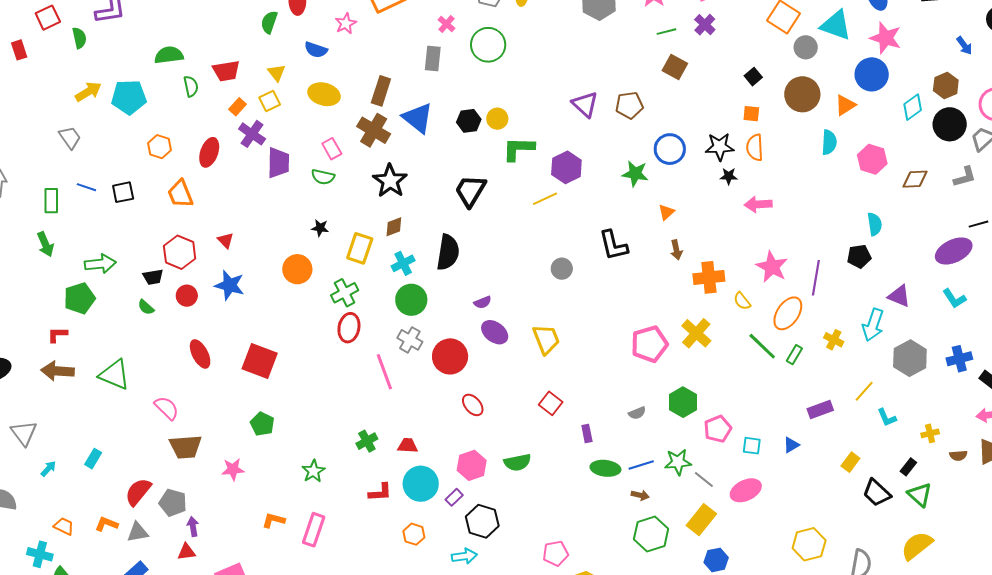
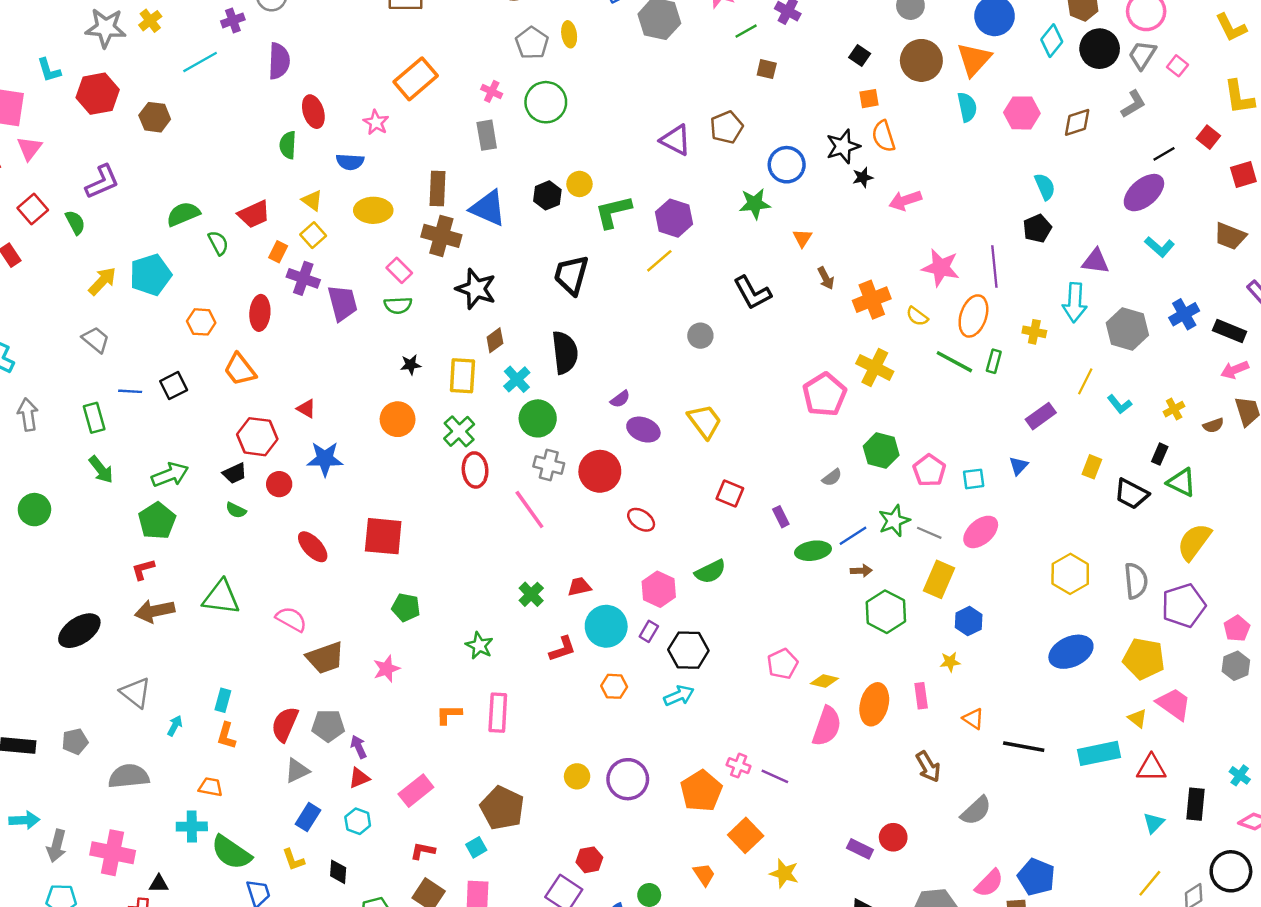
brown square: (675, 67) -> (767, 69), size x0.7
orange triangle: (845, 105) -> (974, 59), size x1.4
orange L-shape: (106, 524) -> (226, 736), moved, turned -80

